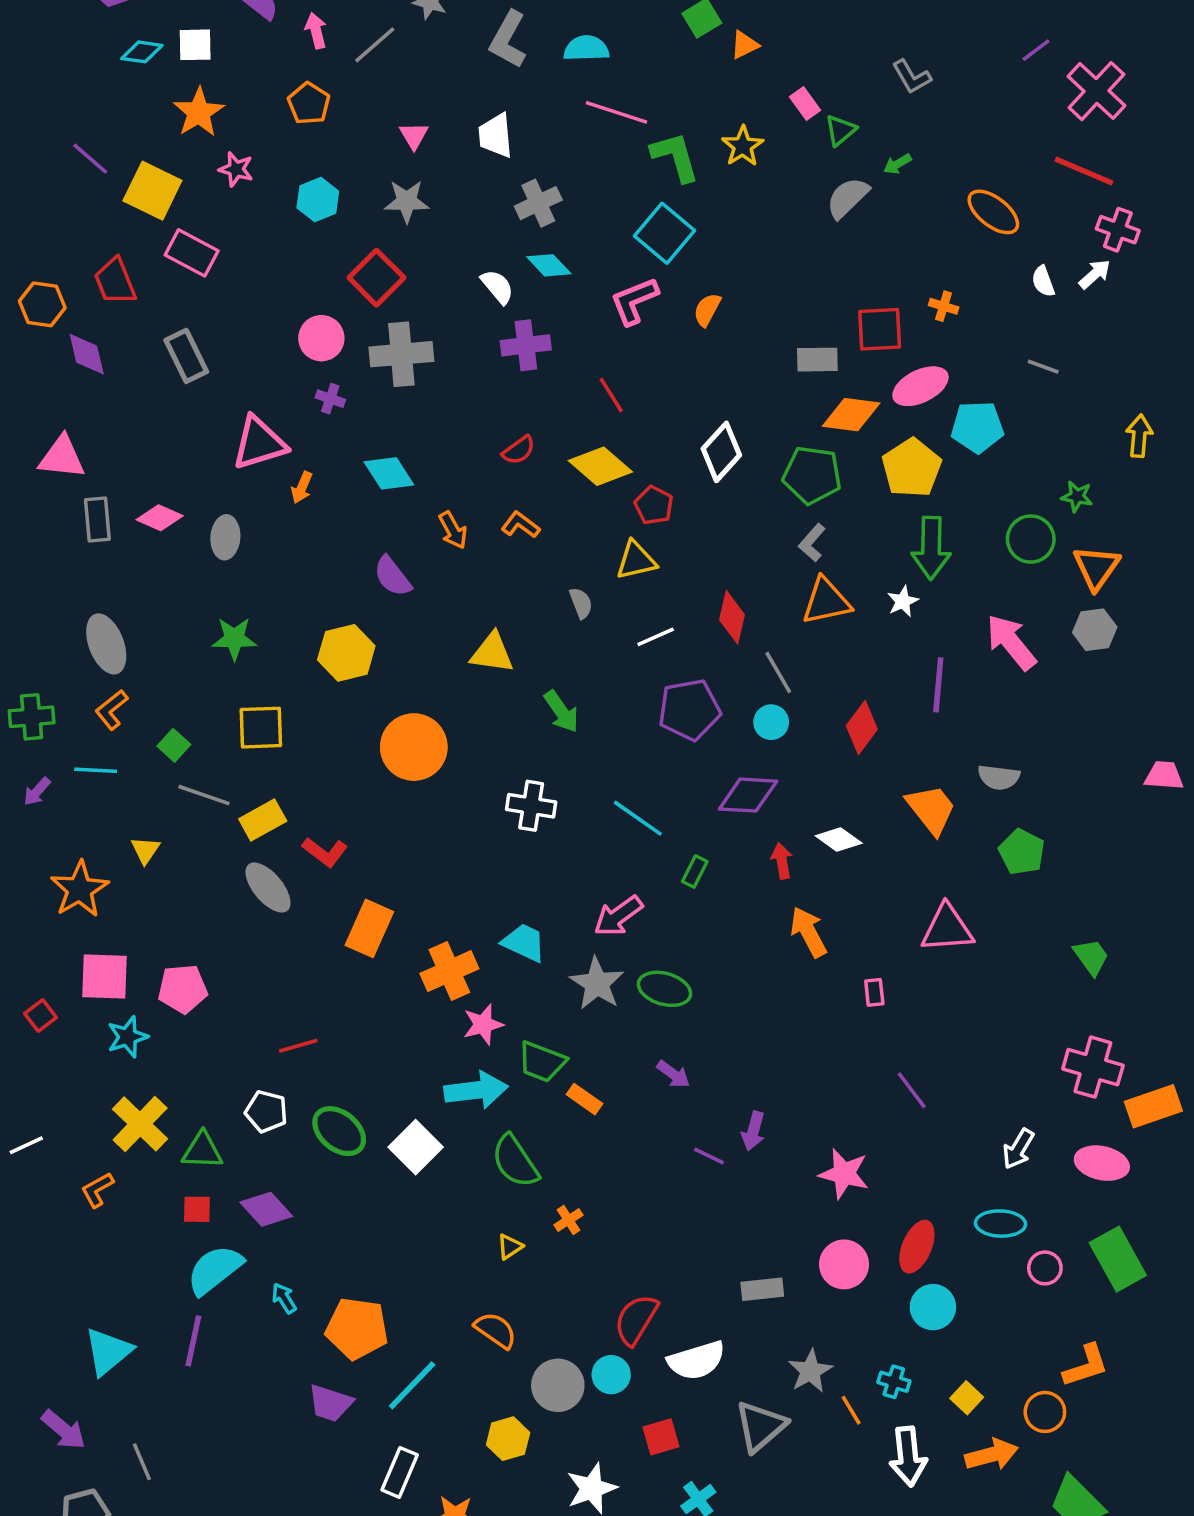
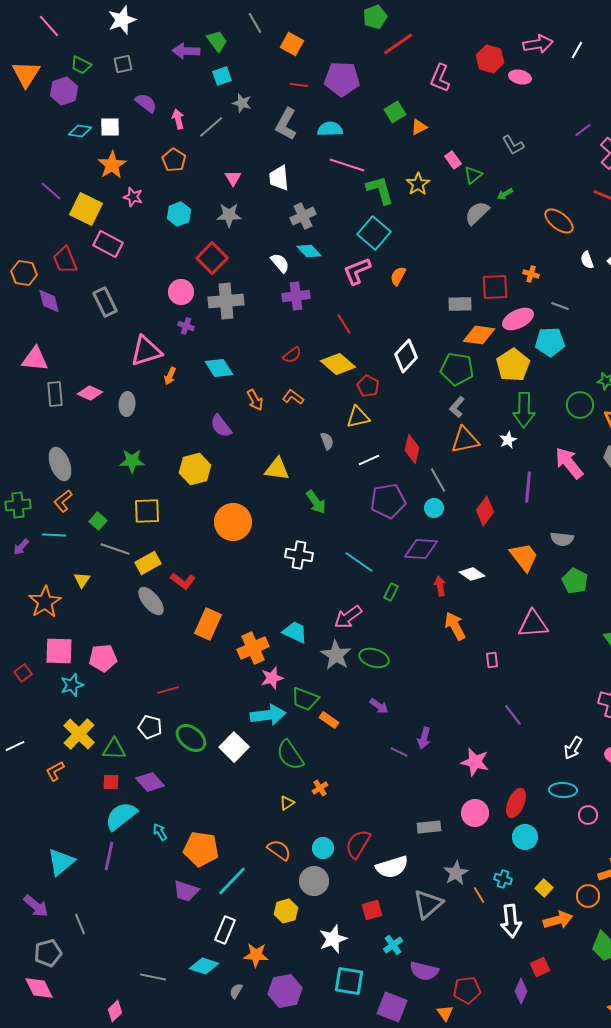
gray line: (1043, 367) -> (560, 306), moved
cyan circle: (611, 1375) -> (323, 848), moved

